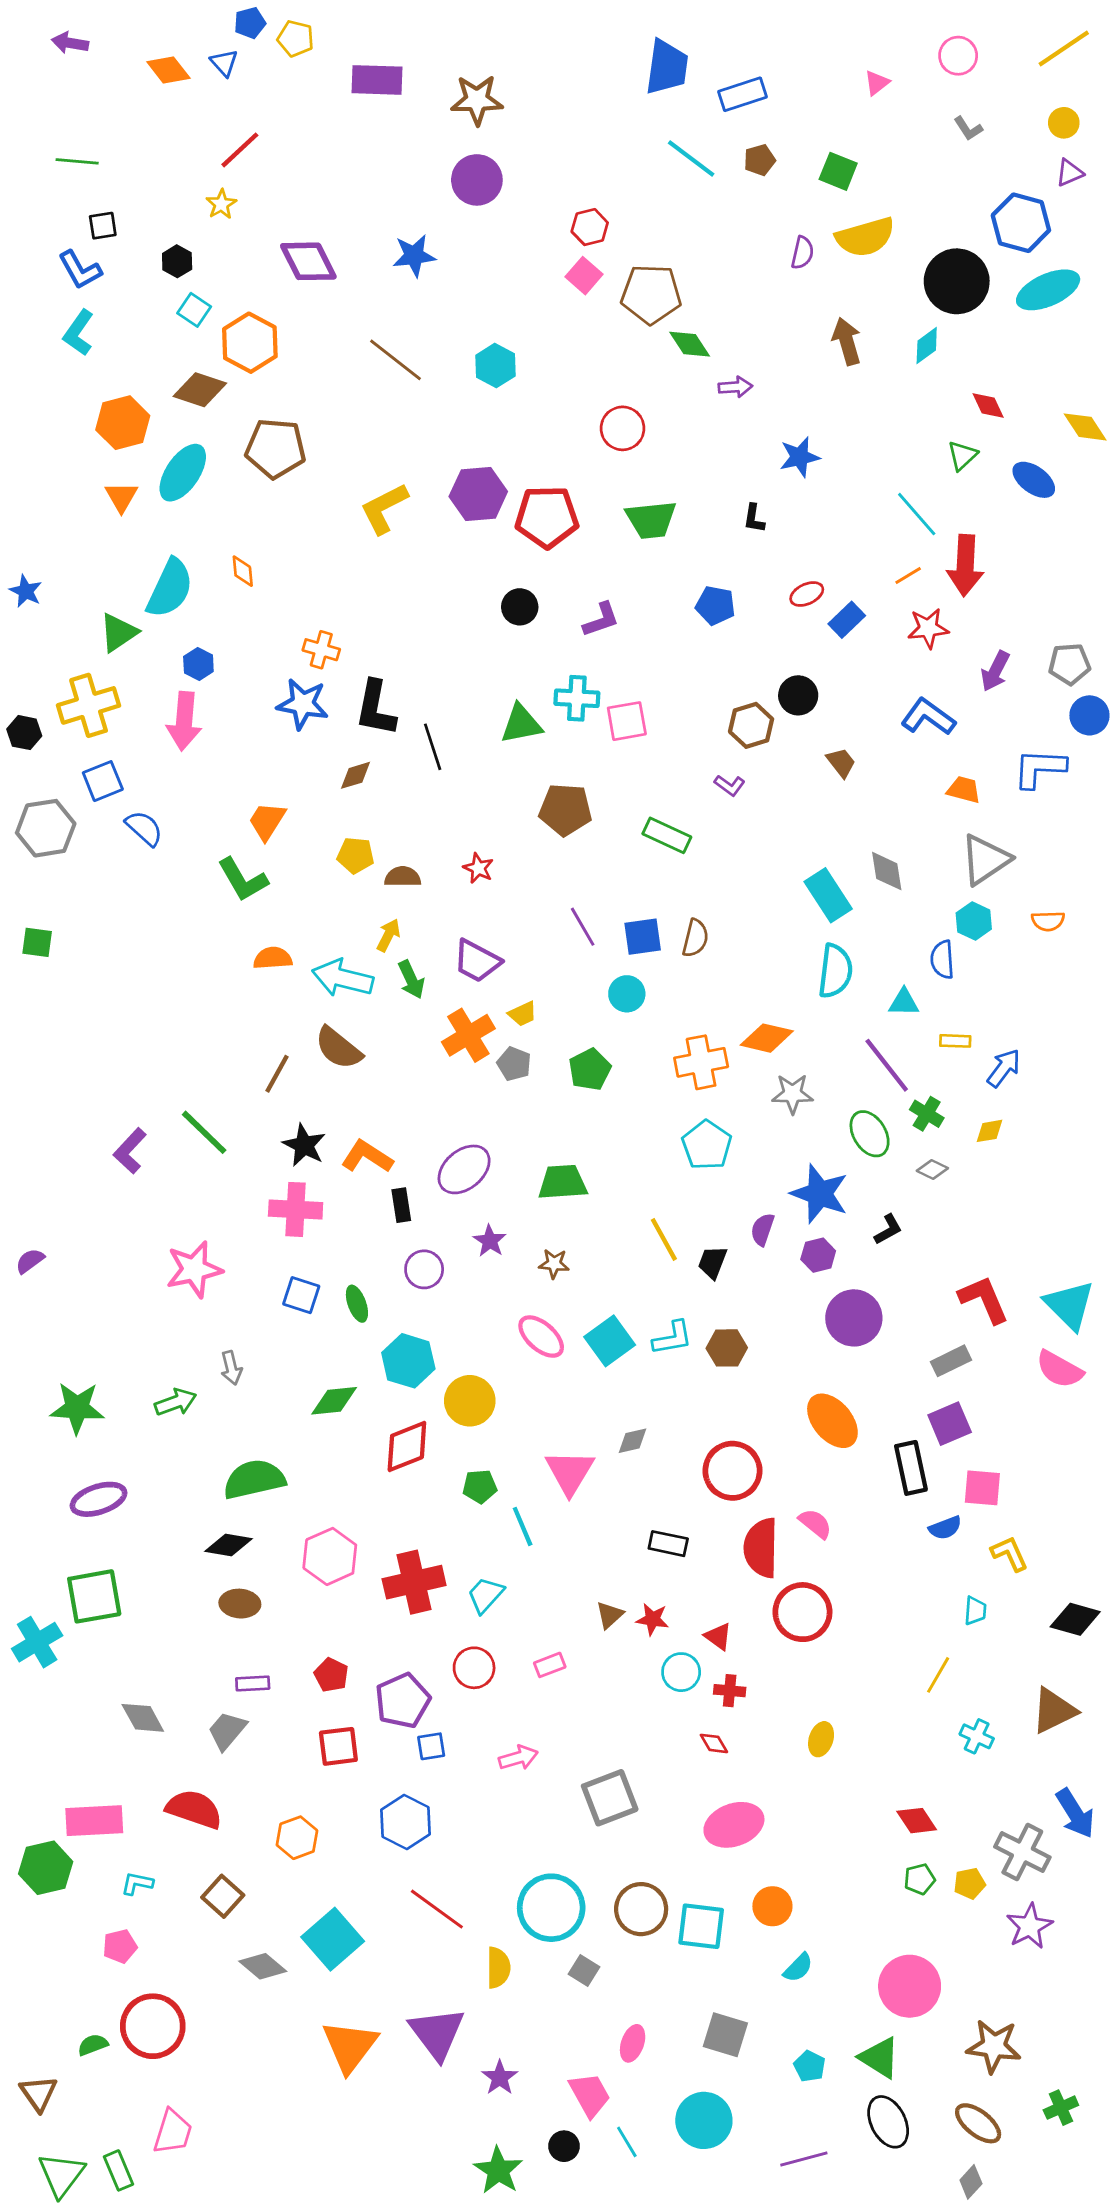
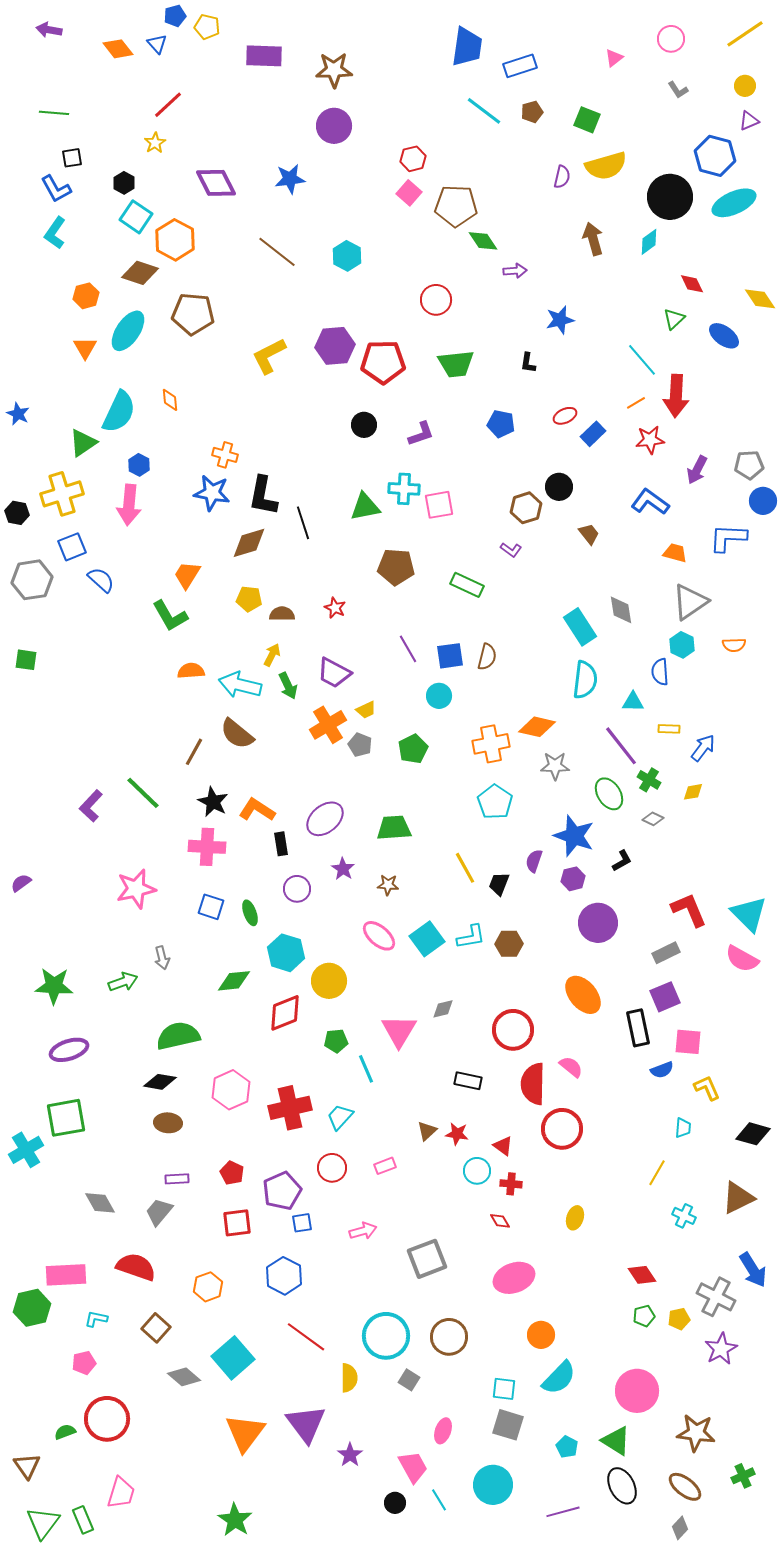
cyan square: (194, 310) -> (136, 217), size x1.4
orange hexagon: (123, 423) -> (86, 296), size x0.7
brown diamond: (356, 775) -> (249, 543), size x1.5
cyan square: (701, 1926) -> (504, 1389), moved, size x0.7
cyan semicircle: (798, 1968) -> (559, 1378), size x1.6
green star: (498, 2170) -> (235, 1520), moved

